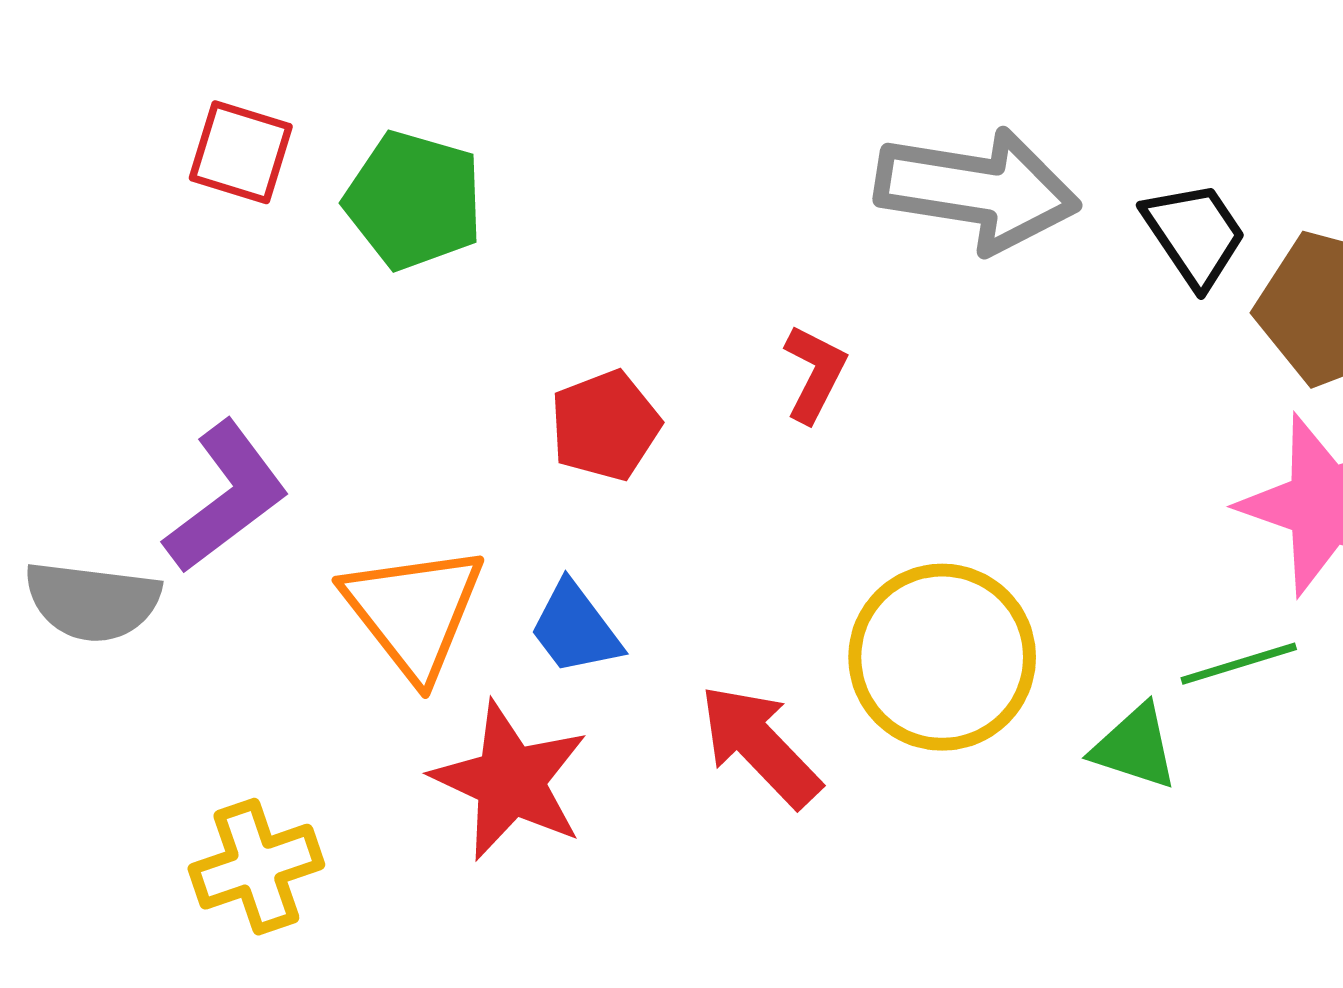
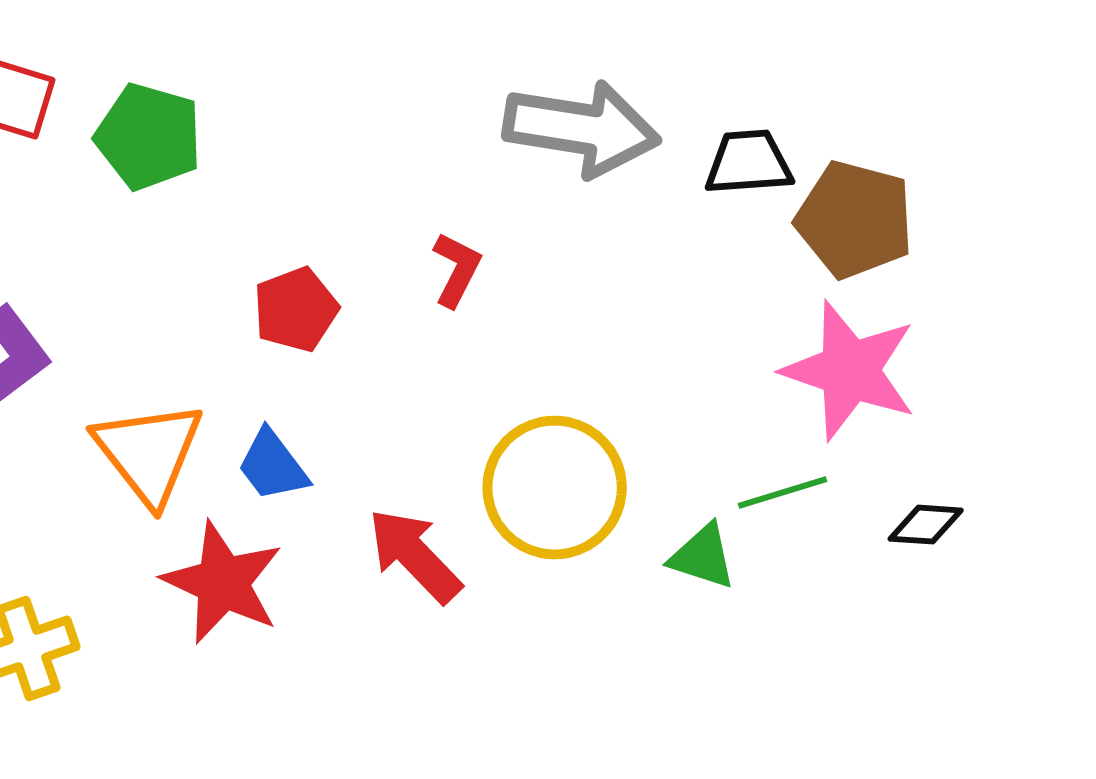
black trapezoid: (1195, 234) -> (749, 163), turned -60

